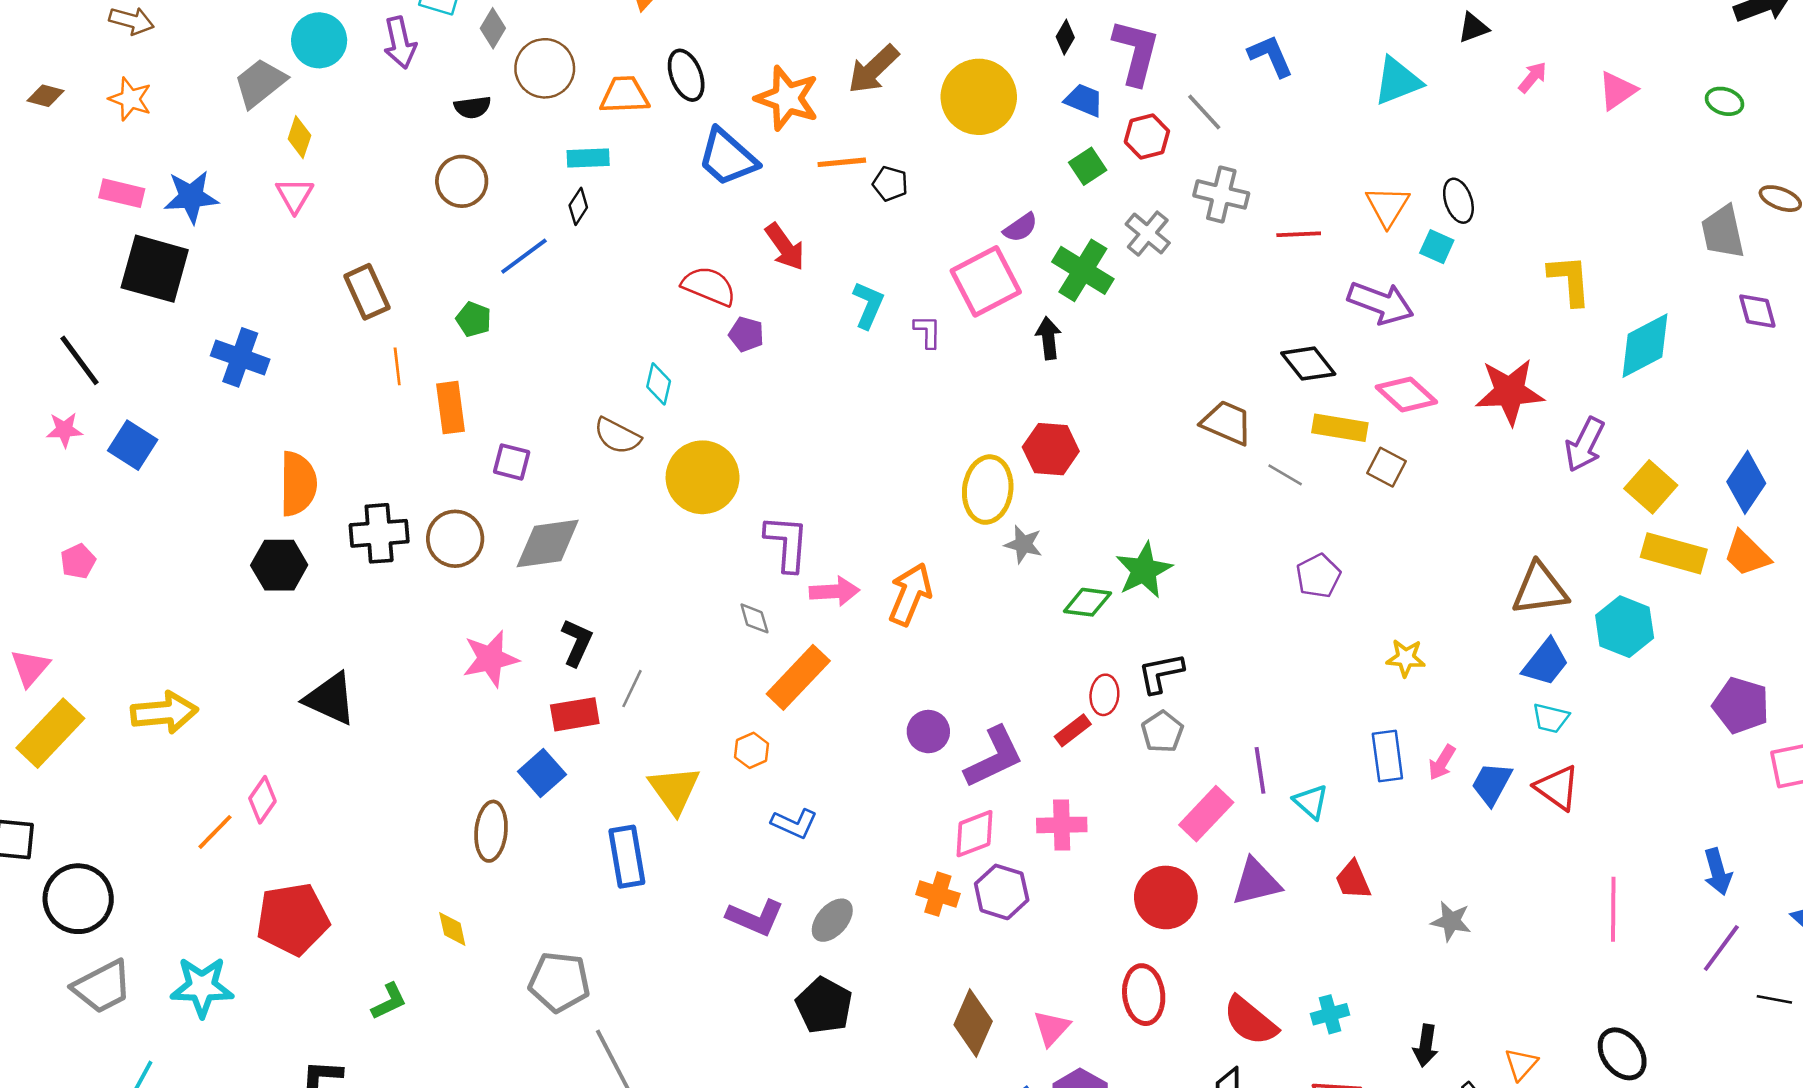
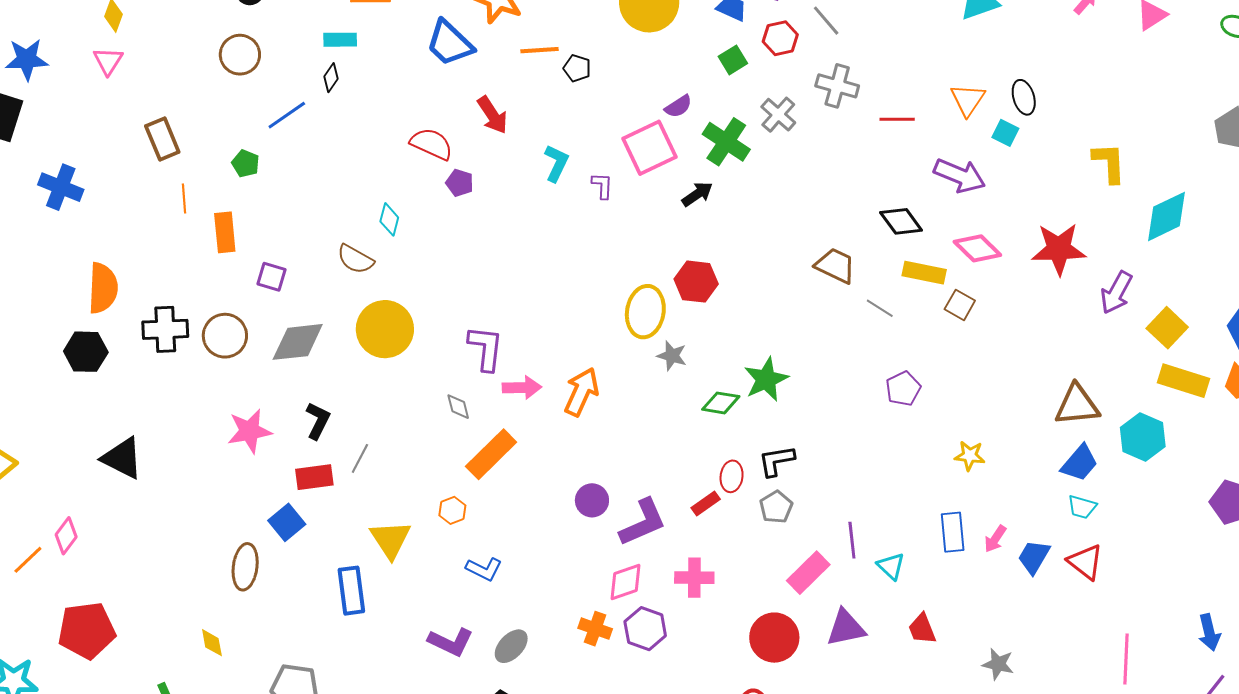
black arrow: (1048, 338) -> (697, 194), turned 60
yellow circle: (703, 477) -> (385, 329), moved

